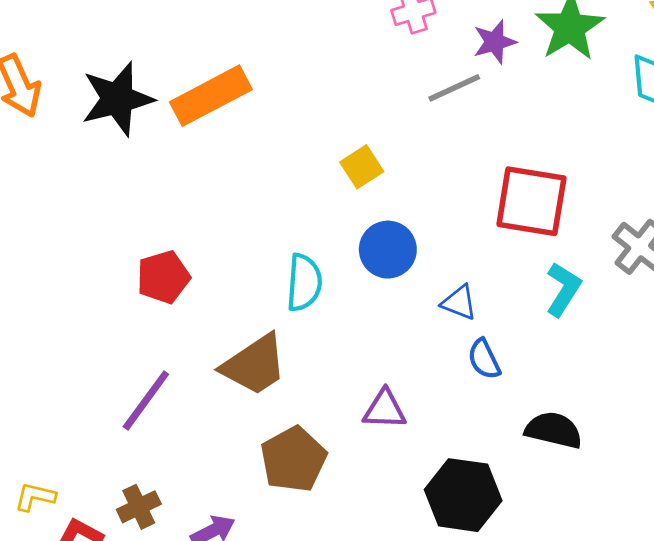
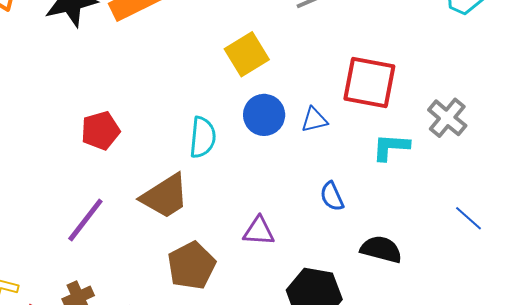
yellow square: (362, 167) -> (247, 54), size x1.4
cyan L-shape: (563, 289) -> (391, 147), turned -120
blue triangle: (459, 303) -> (314, 120), moved, turned -36

